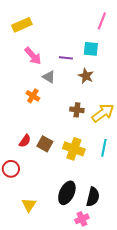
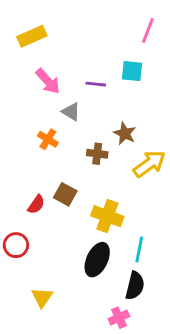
brown star: (86, 76) -> (125, 133), moved
brown cross: (77, 110) -> (97, 154), moved
brown square: (45, 144) -> (65, 194), moved
cyan line: (104, 148) -> (139, 249), moved
black ellipse: (67, 193) -> (97, 260), moved

